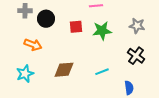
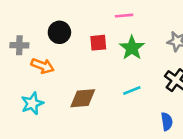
gray cross: (25, 11) -> (19, 45), moved
green star: (102, 31) -> (132, 48), turned -30
cyan line: (102, 72) -> (132, 91), moved

